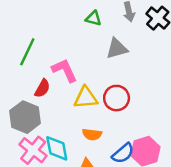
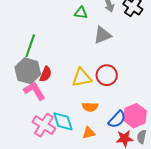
pink L-shape: (64, 70) -> (34, 91), moved
gray hexagon: (25, 117) -> (28, 71), moved

